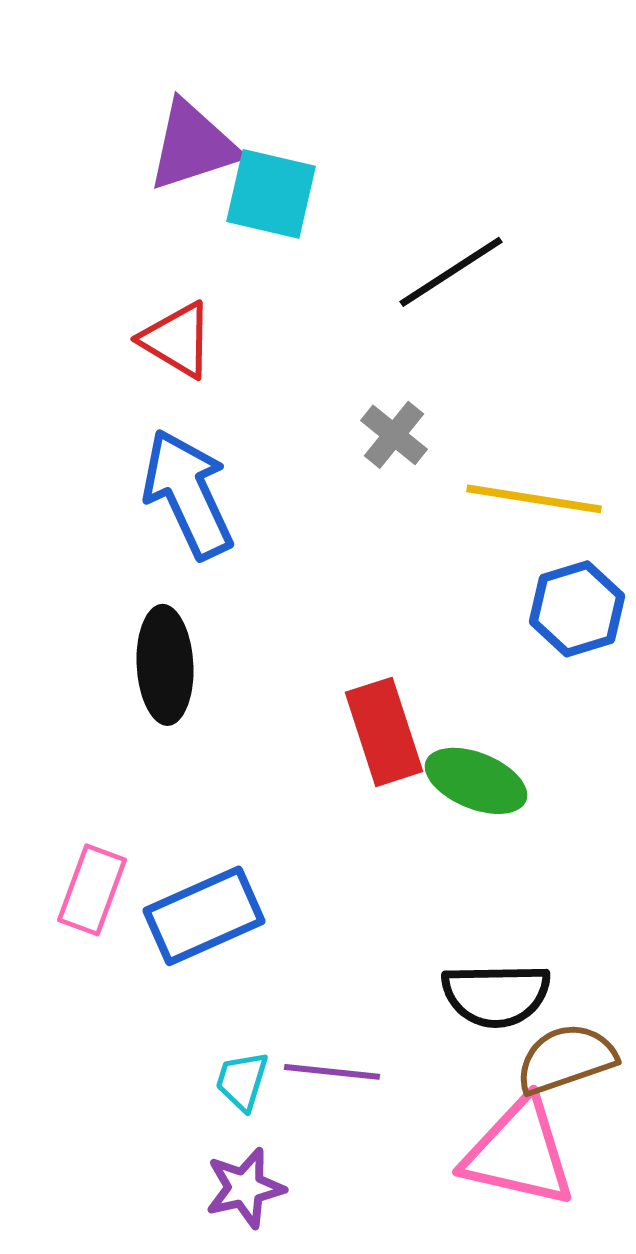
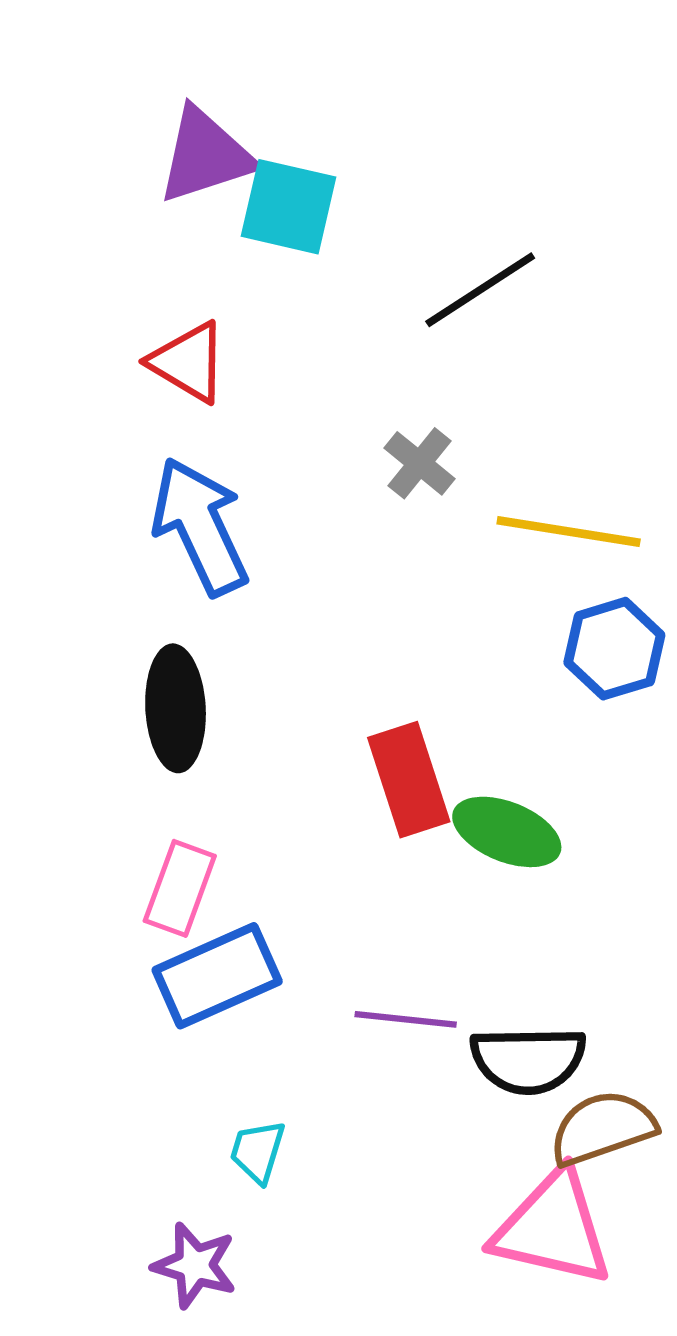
pink rectangle: (92, 890) -> (180, 888), moved
purple line: (332, 1072) -> (406, 1019), moved
purple star: (245, 1188) -> (195, 1265), moved, turned 30

